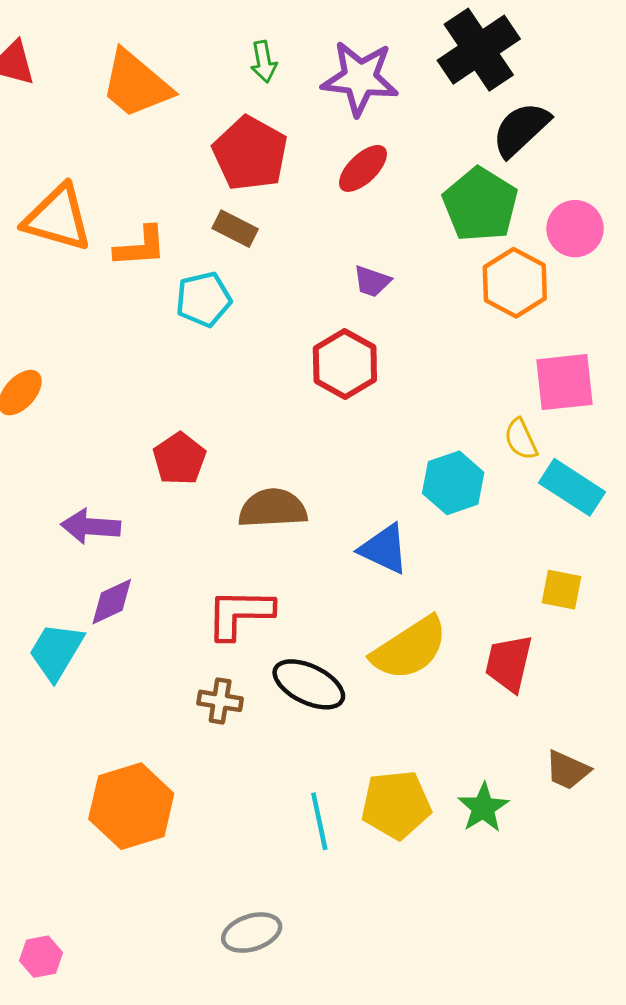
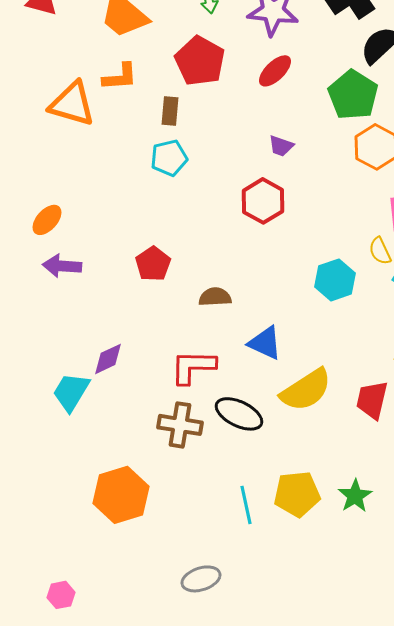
brown rectangle: (235, 229) -> (170, 111), moved, turned 68
orange L-shape: (140, 247) -> (120, 77), moved
brown semicircle: (273, 508) -> (215, 297), size x0.7
purple arrow: (91, 526) -> (62, 266), moved
blue triangle: (384, 549) -> (265, 343), moved
brown cross: (220, 701) -> (180, 425), size x1.5

